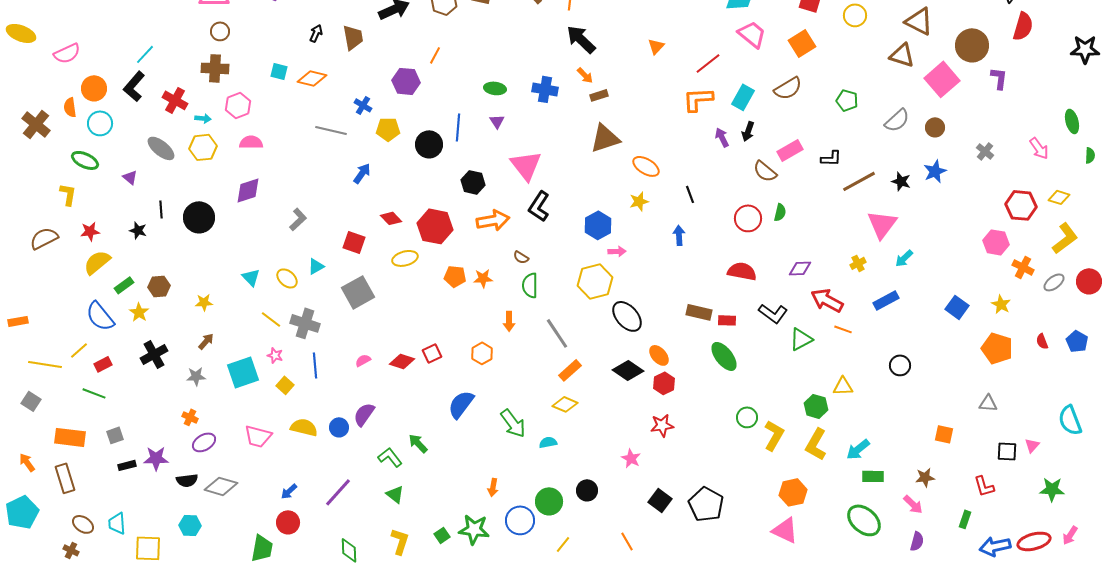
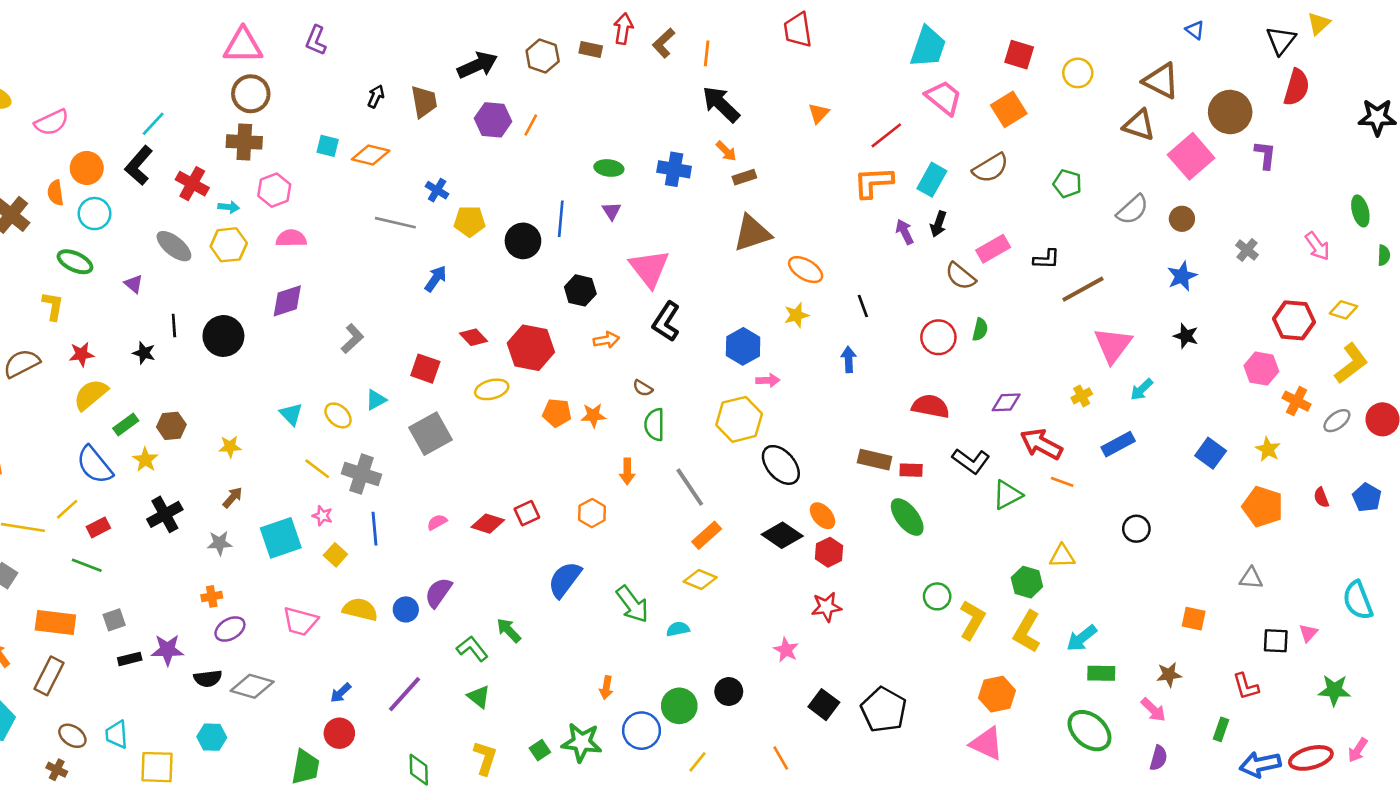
brown circle: (220, 31) -> (251, 94), size x1.5
purple hexagon: (406, 81) -> (493, 120), moved
black star: (901, 181) -> (1186, 336), moved
orange arrow: (493, 220) -> (606, 340), size x0.6
orange cross: (190, 417) -> (212, 596), turned -35
brown rectangle: (65, 478) -> (49, 676), turned 44

